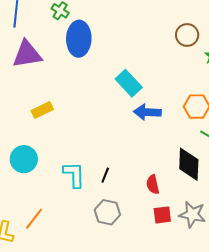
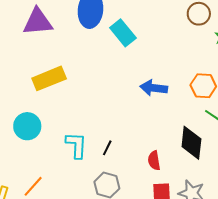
cyan rectangle: (129, 83) -> (123, 33), moved
yellow rectangle: (42, 110) -> (49, 78), size x1.5

